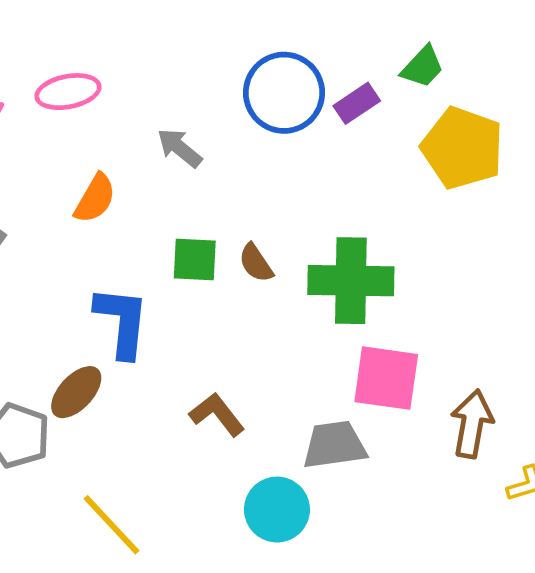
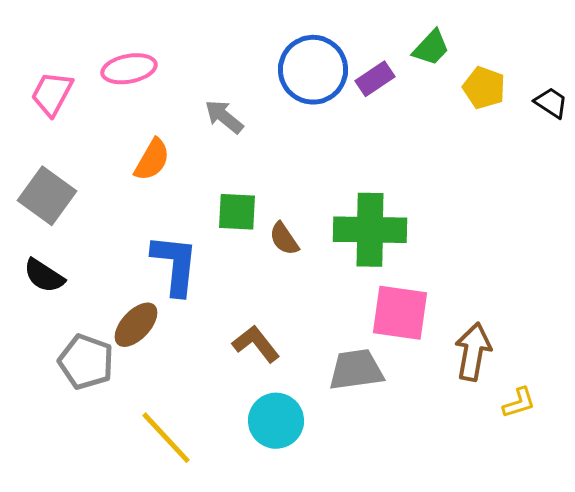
yellow pentagon: (462, 148) -> (484, 88), moved, size x0.6
brown semicircle: (256, 263) -> (284, 239), moved
cyan circle: (277, 510) -> (276, 421), moved

